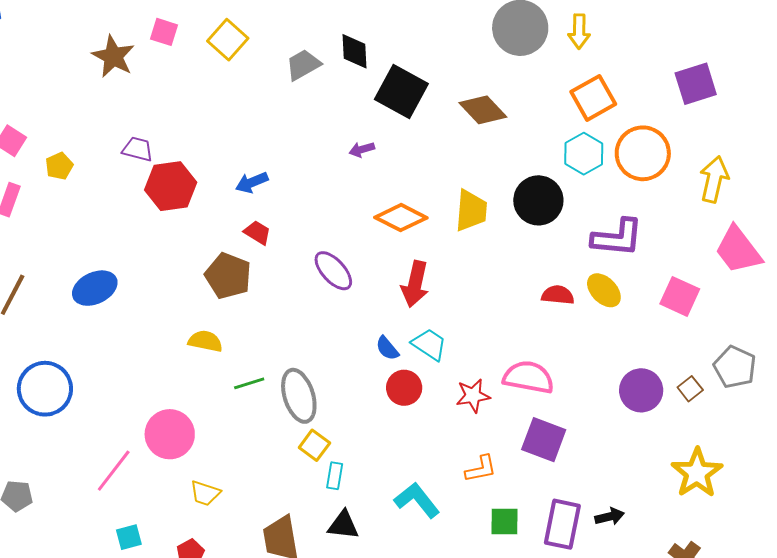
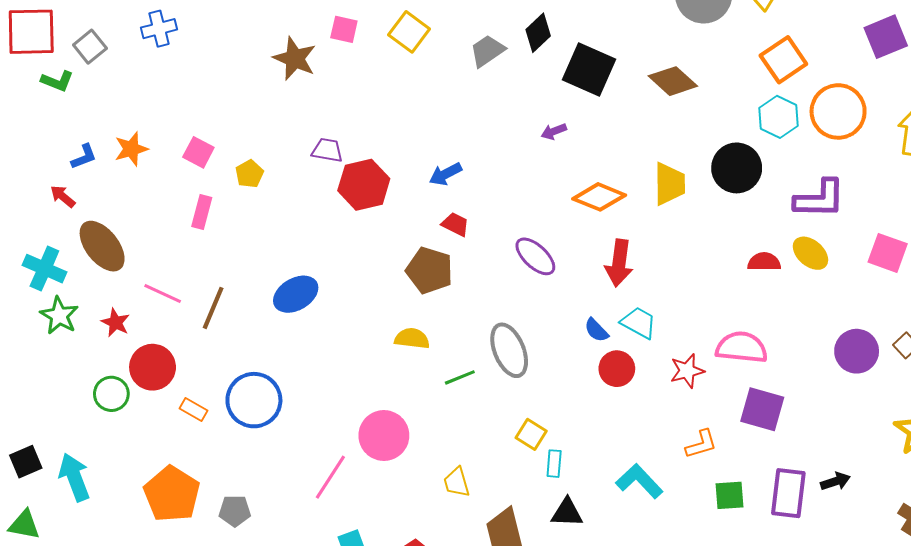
black diamond: (354, 51) -> (538, 33), turned 54
gray ellipse: (299, 396) -> (509, 350), moved
yellow trapezoid: (205, 493) -> (457, 482), moved, turned 60

